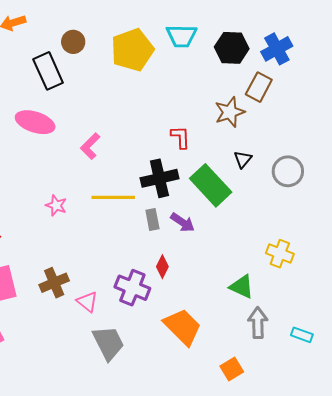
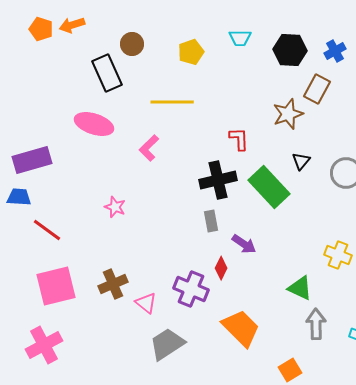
cyan trapezoid: (182, 36) -> (240, 38), size x0.7
blue cross: (277, 49) -> (335, 51), size x0.7
yellow pentagon: (132, 50) -> (191, 52), size x0.6
yellow line: (113, 197) -> (172, 102), moved
purple arrow: (183, 222) -> (244, 244), moved
gray trapezoid: (108, 343) -> (167, 344), turned -96

